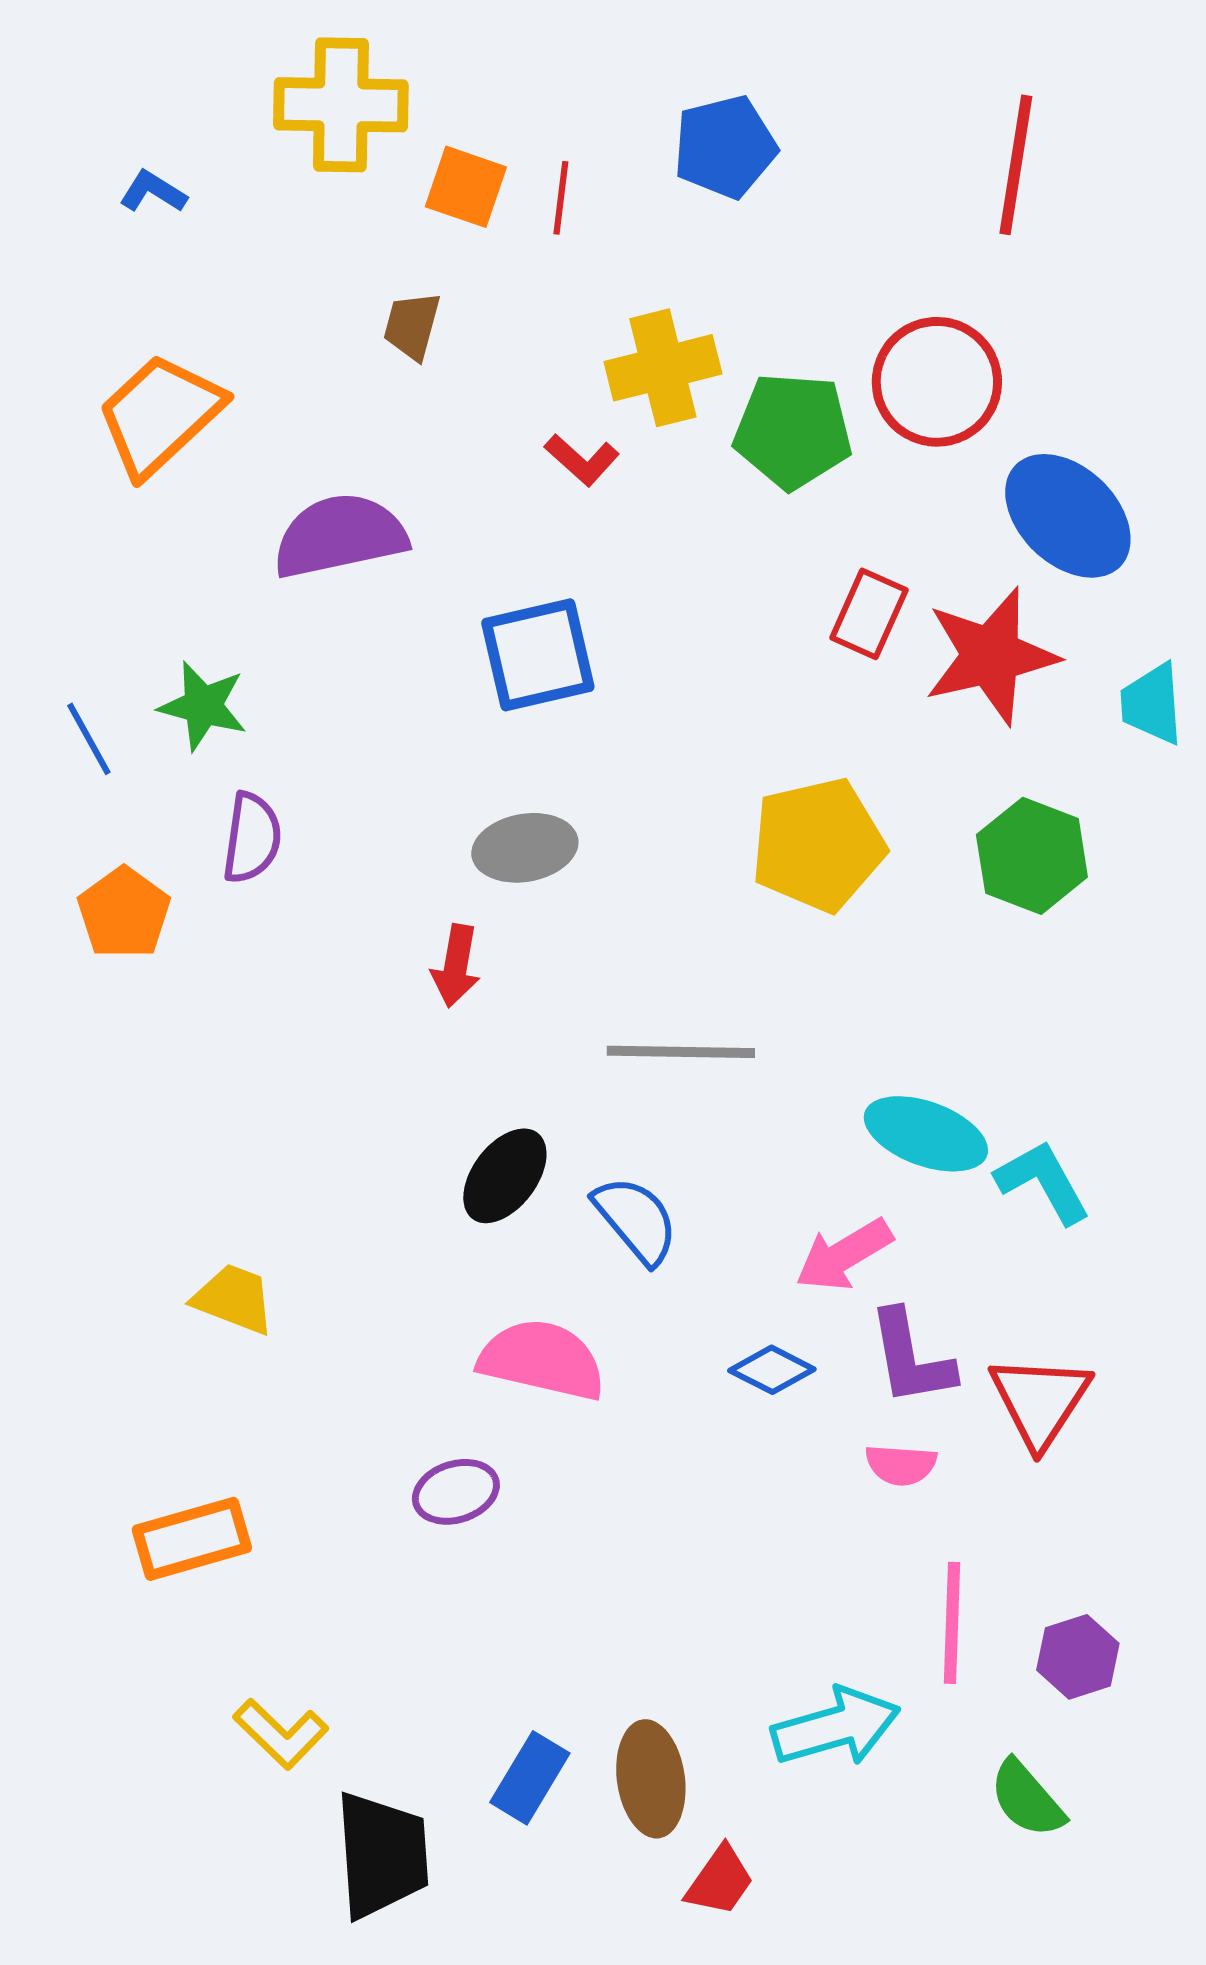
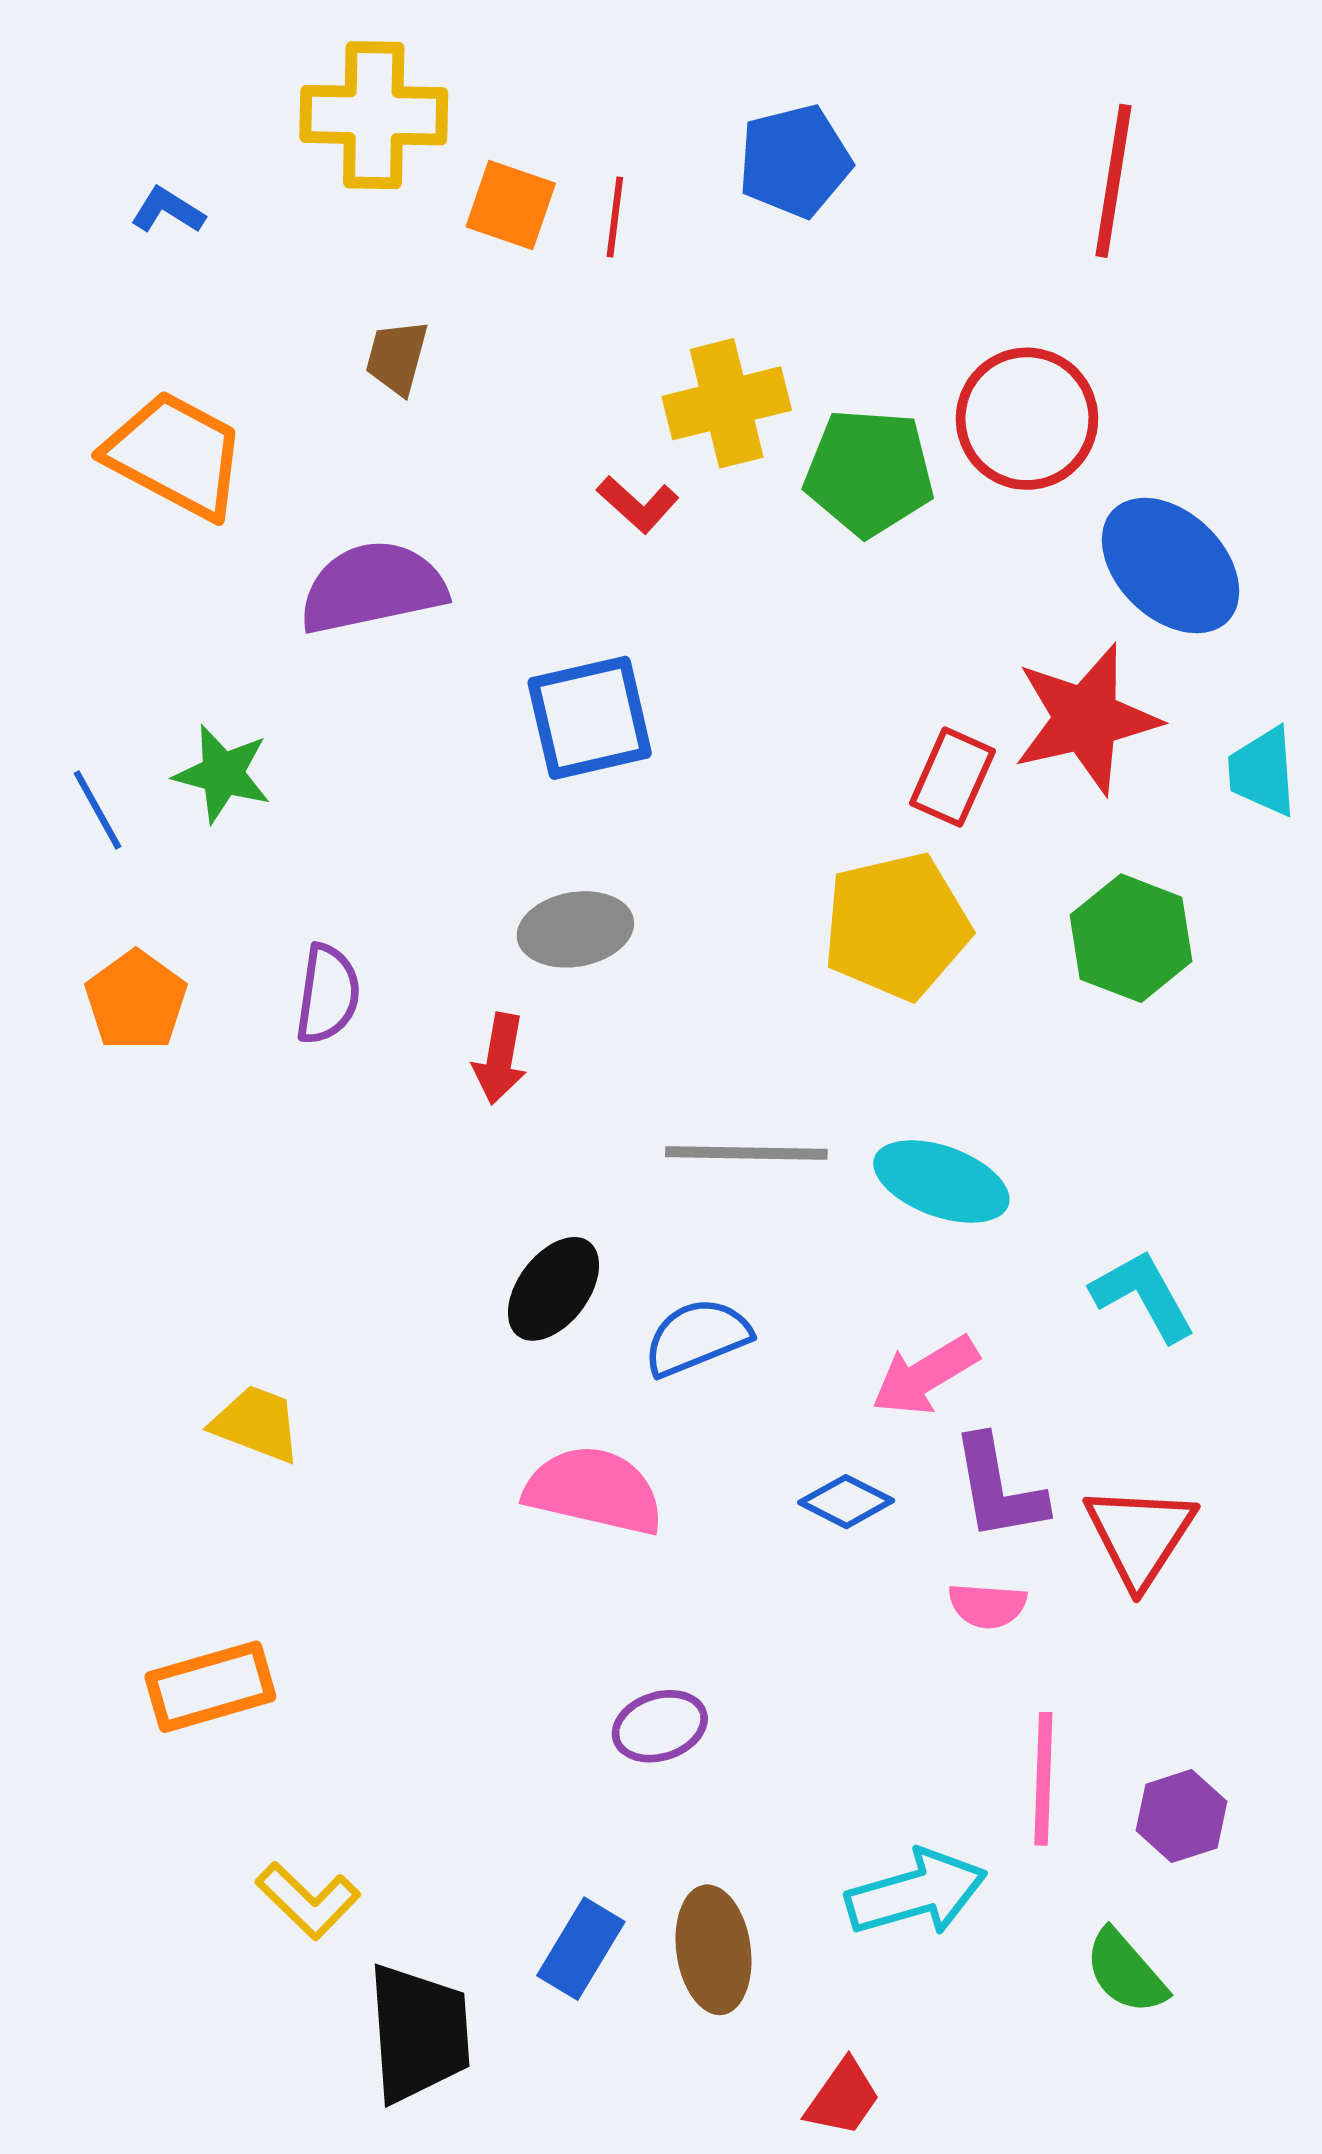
brown trapezoid: (412, 326) -> (397, 357), moved
orange trapezoid: (160, 415) -> (175, 455), turned 71
red rectangle: (869, 614) -> (952, 777), moved
purple semicircle: (252, 838) -> (328, 994), moved
cyan ellipse: (926, 1134) -> (941, 1181), moved
blue semicircle: (636, 1220) -> (697, 1337), turned -72
purple ellipse: (456, 1492) -> (660, 1726), moved
red trapezoid: (720, 1881) -> (843, 2098), moved

